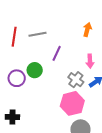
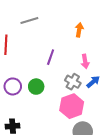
gray line: (38, 34) -> (29, 20), moved
green circle: (35, 70) -> (36, 87), moved

